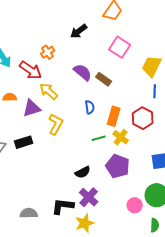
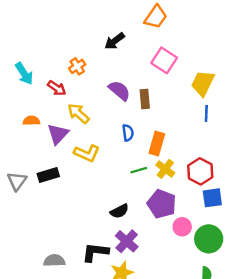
red arrow: (31, 70) -> (57, 88), size x0.7
brown rectangle: (104, 79) -> (145, 99), turned 49
purple triangle: (32, 108) -> (58, 134), turned -30
red hexagon: (143, 118) -> (200, 171), moved
yellow L-shape: (56, 124) -> (87, 153), turned 85
pink circle: (135, 205) -> (182, 227), moved

